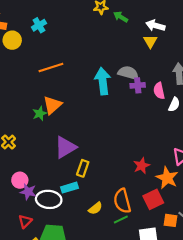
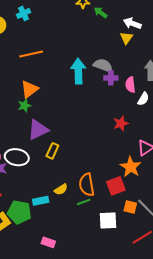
green star: (40, 113) -> (24, 106), moved
red star: (142, 166) -> (121, 123), moved
cyan rectangle: (69, 188) -> (41, 201), moved
white ellipse: (49, 199) -> (17, 157), moved

